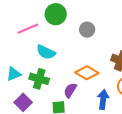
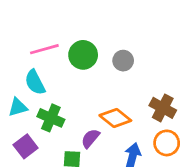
green circle: (56, 14) -> (83, 55), moved
cyan semicircle: (46, 52) -> (35, 82), moved, turned 30

